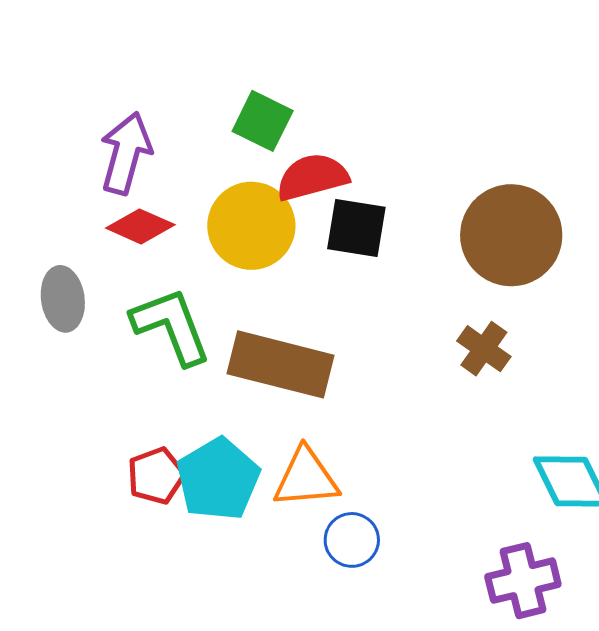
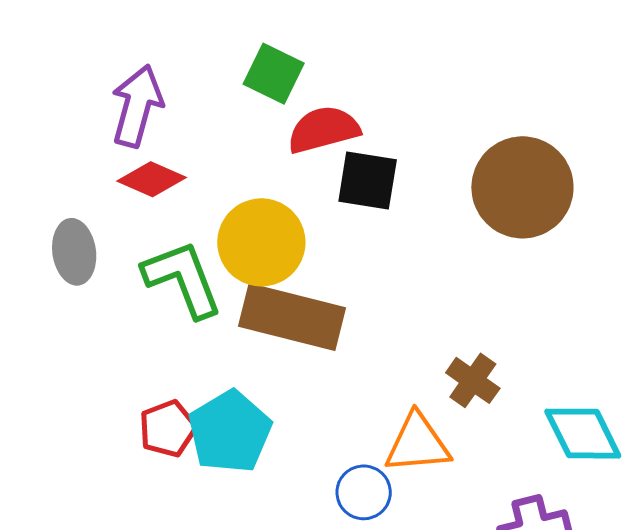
yellow circle: (251, 226) -> (261, 242), moved
brown cross: (484, 349) -> (473, 380), moved
orange triangle: (306, 478) -> (418, 443), moved

